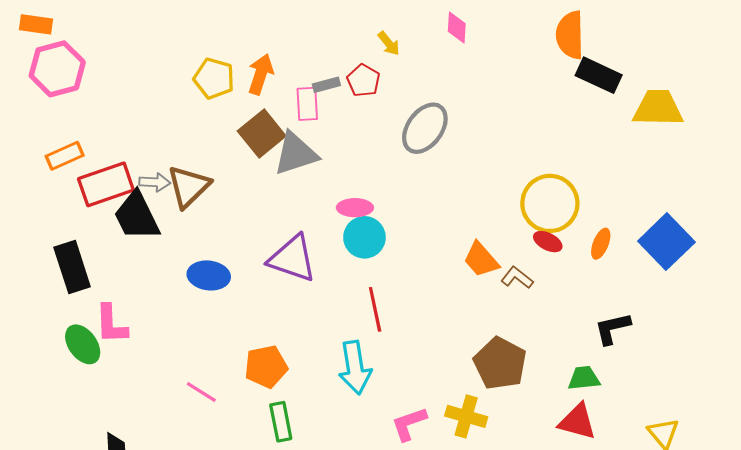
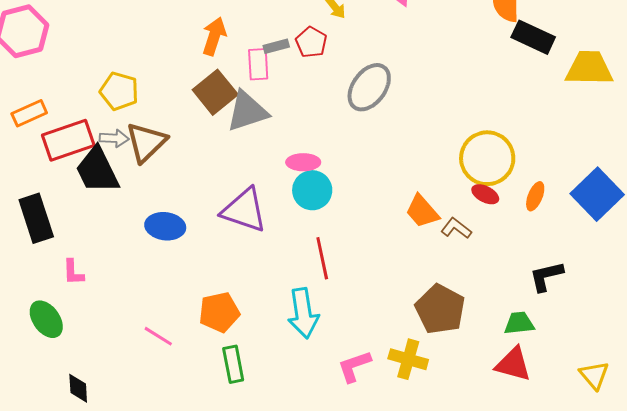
yellow pentagon: (214, 78) -> (119, 91), moved
pink L-shape: (111, 324) -> (73, 272), size x0.7
green ellipse: (83, 344) -> (46, 319), moved

